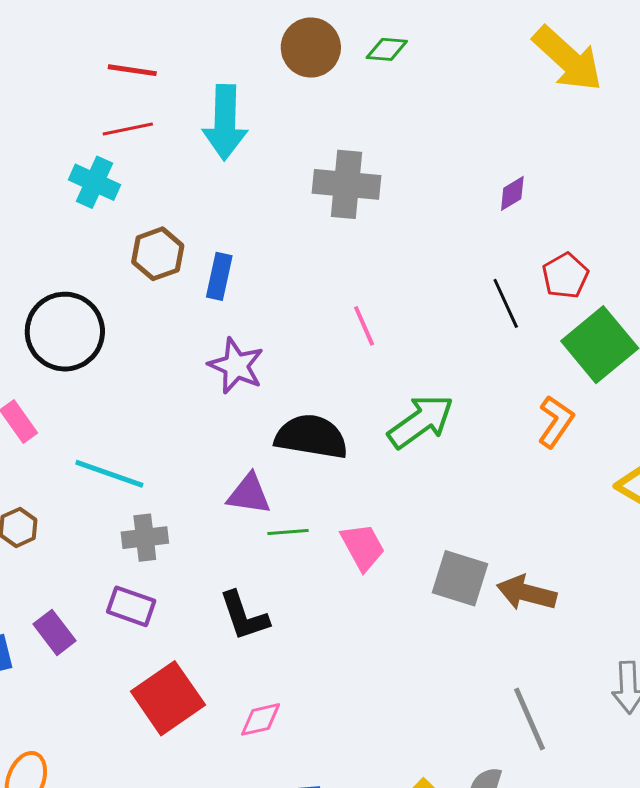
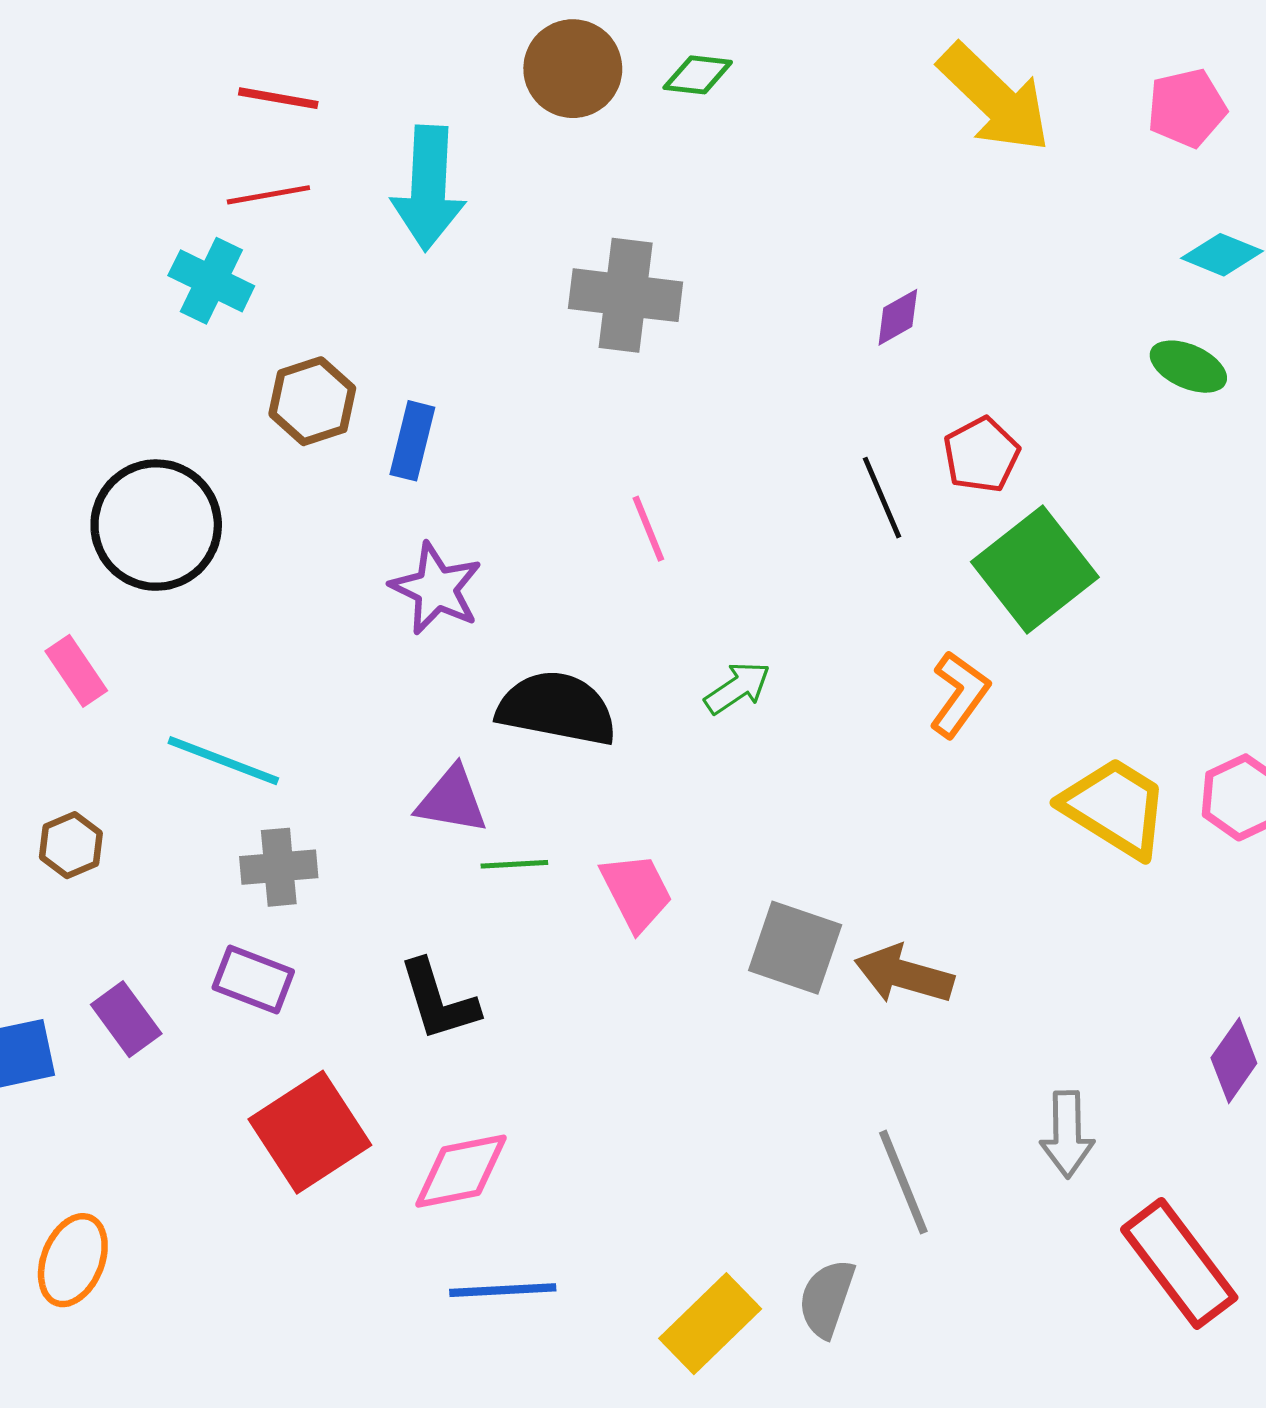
green arrow: (421, 421) -> (737, 688), size x0.6
pink diamond: (260, 719) -> (461, 1171), size x1.4

